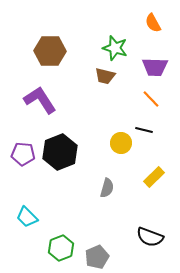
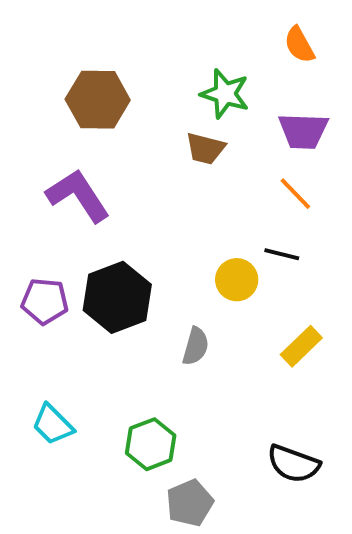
gray semicircle: (107, 188) -> (196, 346), moved
green hexagon: (61, 248) -> (151, 444), moved

